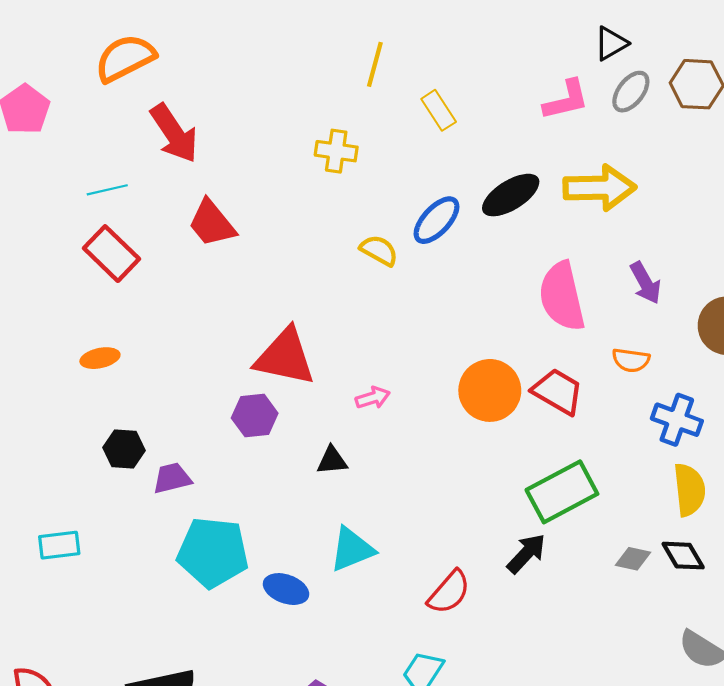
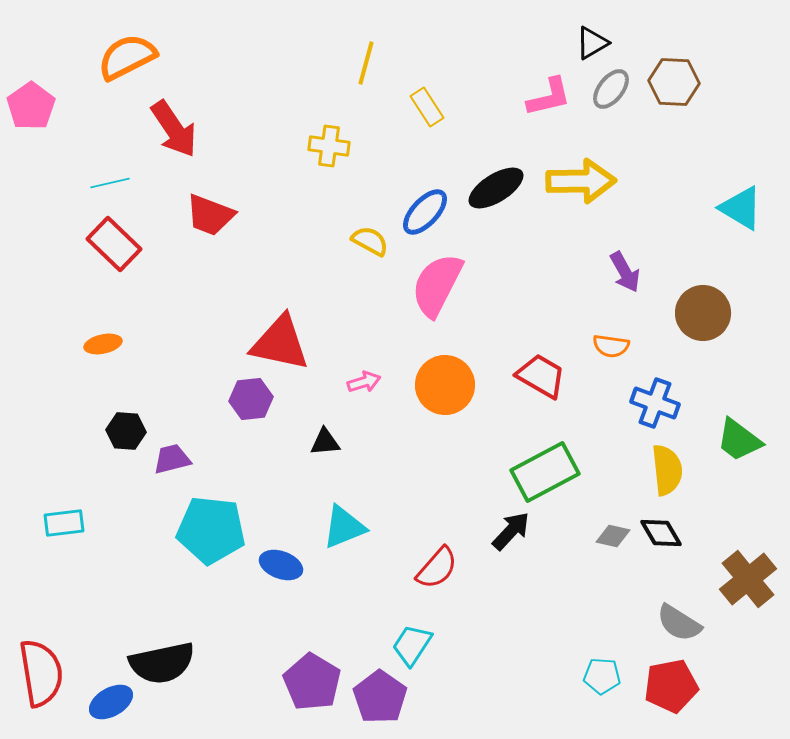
red trapezoid: (212, 223) -> (210, 215), turned -30
pink semicircle: (562, 296) -> (437, 285), moved, turned 40
orange circle: (490, 390) -> (445, 385), moved

